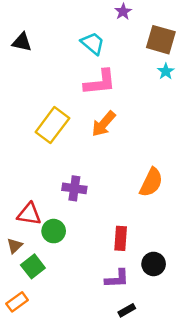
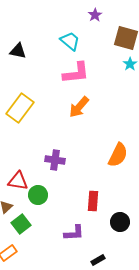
black triangle: (22, 42) -> (18, 51), moved
yellow rectangle: (52, 125) -> (20, 108), moved
purple L-shape: (117, 279) -> (74, 233), moved

